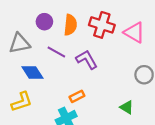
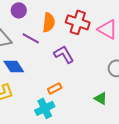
purple circle: (44, 22) -> (19, 10), moved
purple line: (56, 52) -> (31, 38), moved

